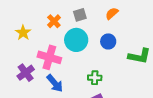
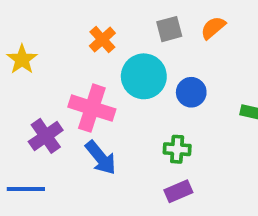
gray square: (80, 15) -> (169, 29), moved
yellow star: (23, 33) -> (22, 59), moved
blue circle: (108, 41) -> (191, 92), moved

